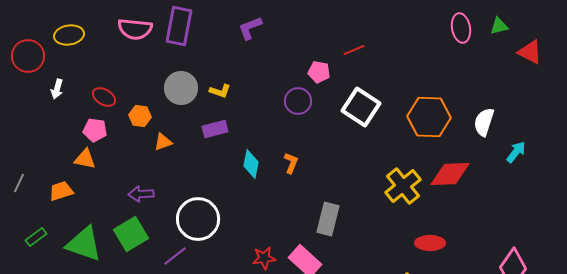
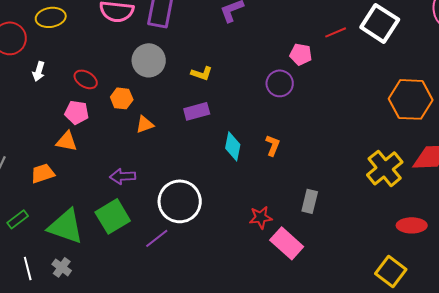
gray circle: (181, 88) -> (149, 60), moved
white square: (361, 107) -> (380, 23), moved
gray rectangle: (328, 219) -> (310, 201), size x0.7
red star: (264, 258) -> (261, 217), moved

